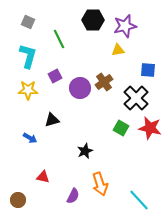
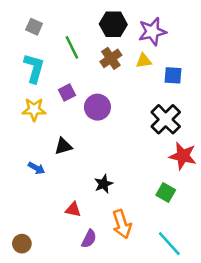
blue square: (148, 70) -> (173, 75), moved
brown cross: (104, 82) -> (111, 58), moved
green square: (121, 128) -> (166, 192), moved
red triangle: (43, 177) -> (73, 210), moved

